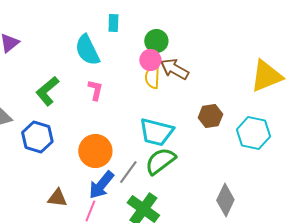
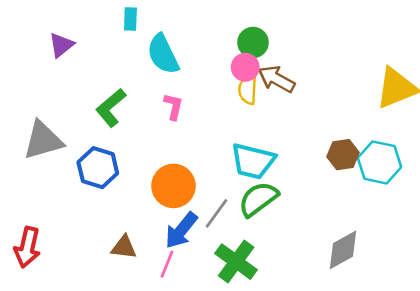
cyan rectangle: (113, 23) -> (130, 19), moved
brown hexagon: (210, 116) -> (343, 155), moved
gray diamond: (225, 200) -> (343, 250), turned 36

